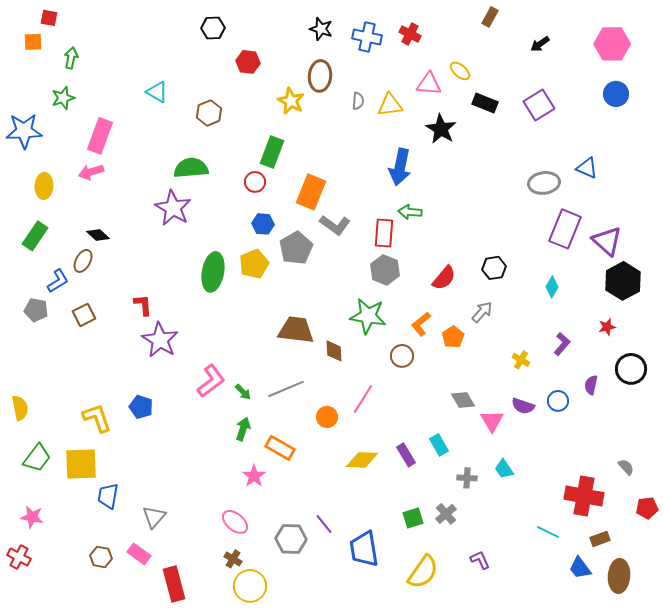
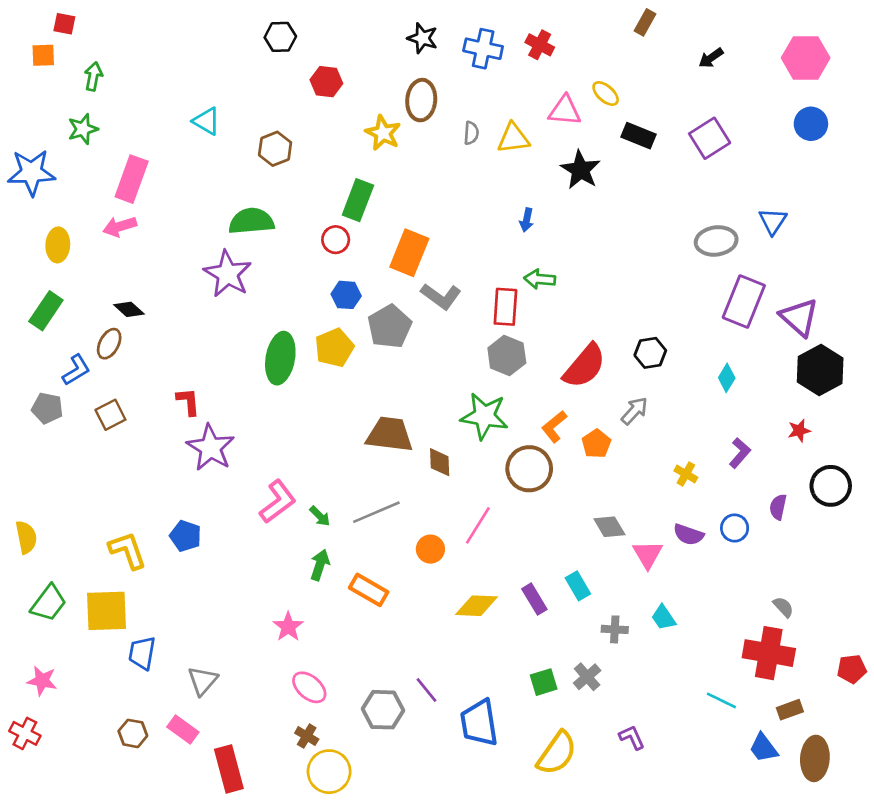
blue arrow: (400, 167) -> (527, 220), size x0.5
blue triangle: (587, 168) -> (773, 221), turned 40
red semicircle: (444, 278) -> (584, 366), size x1.4
brown circle: (402, 356) -> (529, 469), size x1.5
gray semicircle: (626, 467) -> (783, 607), moved
pink star: (254, 476) -> (288, 627), moved

